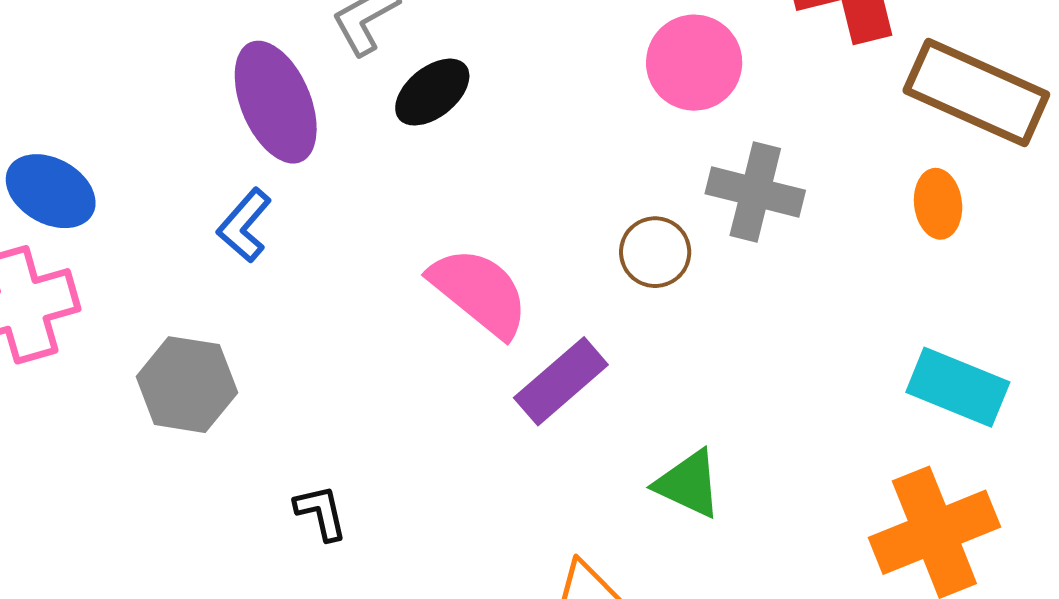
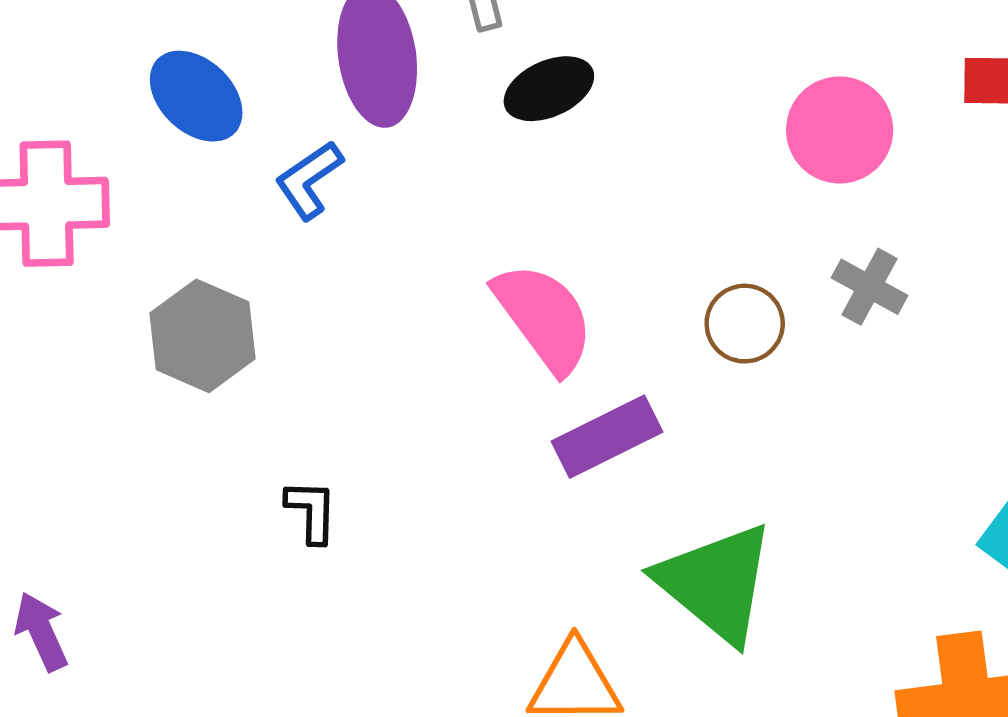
blue ellipse: (51, 191) -> (196, 96), moved
gray cross: (755, 192) -> (869, 287), size x0.7
green triangle: (688, 484) -> (716, 583), size x1.6

